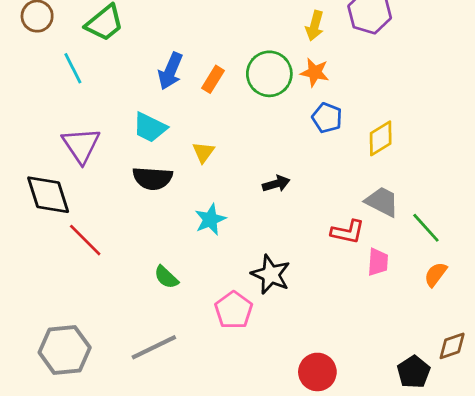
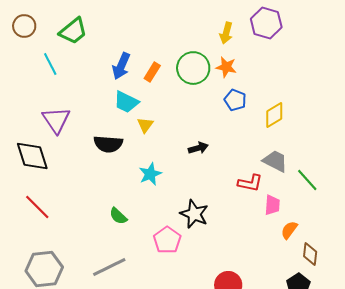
cyan trapezoid: (150, 127) -> (126, 102), moved
red line: (85, 240) -> (37, 207), moved
orange semicircle: (436, 274) -> (289, 230), moved
brown diamond: (452, 346) -> (310, 254), moved, turned -65

